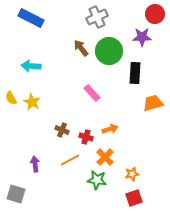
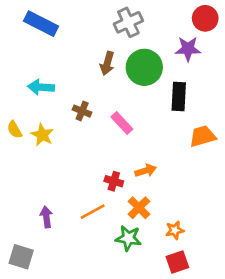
brown arrow: (81, 48) -> (107, 63), turned -126
brown cross: (62, 130) -> (82, 111), moved

